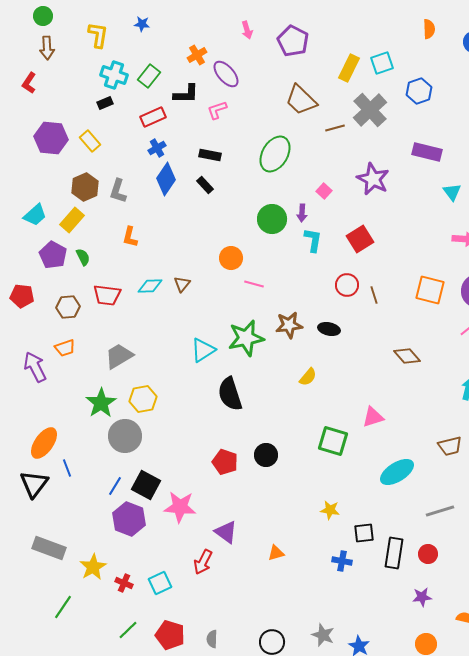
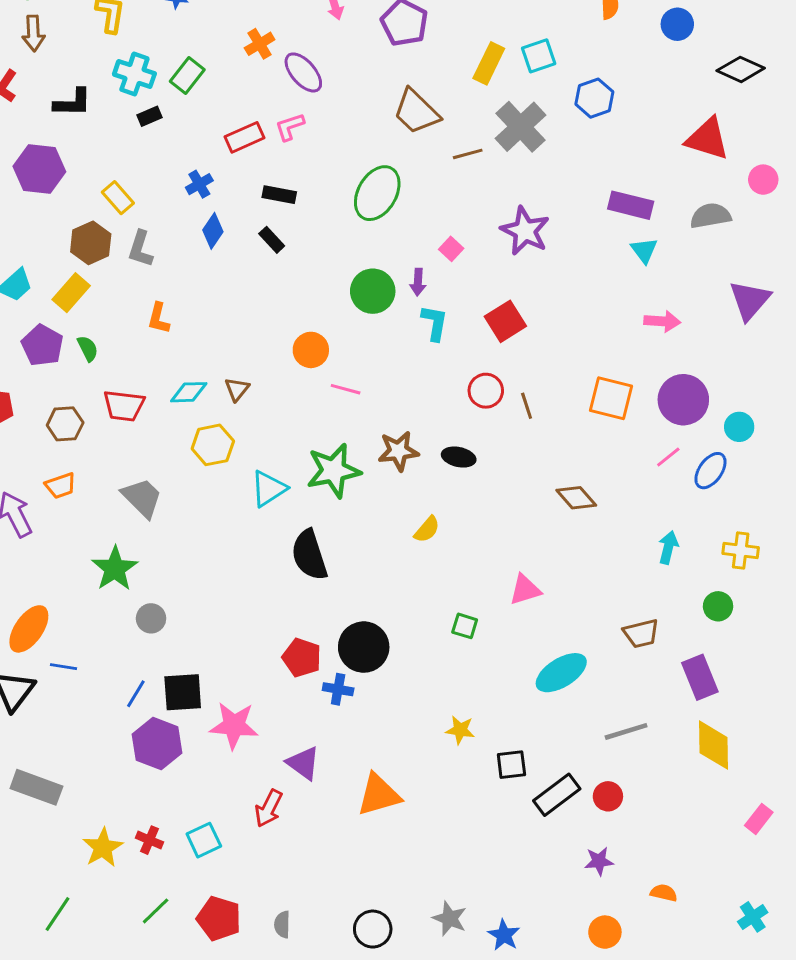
black L-shape: (186, 94) -> (73, 103), moved
black rectangle: (105, 103) -> (150, 116), moved
red rectangle: (153, 117) -> (245, 137), moved
yellow rectangle: (90, 141) -> (118, 198), moved
purple rectangle: (427, 152) -> (631, 205), moved
blue diamond: (166, 179) -> (213, 231), size x0.7
gray trapezoid: (119, 356) -> (142, 498), turned 76
yellow hexagon: (143, 399) -> (213, 445), moved
gray circle: (125, 436) -> (151, 618), size x0.6
green square: (333, 441) -> (465, 626), size x0.6
black circle: (266, 455) -> (364, 647), size x1.4
blue line: (67, 468) -> (64, 667), turned -60
black square: (146, 485) -> (183, 692), turned -32
orange triangle: (276, 553) -> (379, 795), size x1.8
black rectangle: (394, 553) -> (557, 795), turned 44
blue cross: (342, 561) -> (338, 689), moved
yellow star: (93, 567) -> (103, 848), moved
green line: (63, 607) -> (58, 914), moved

